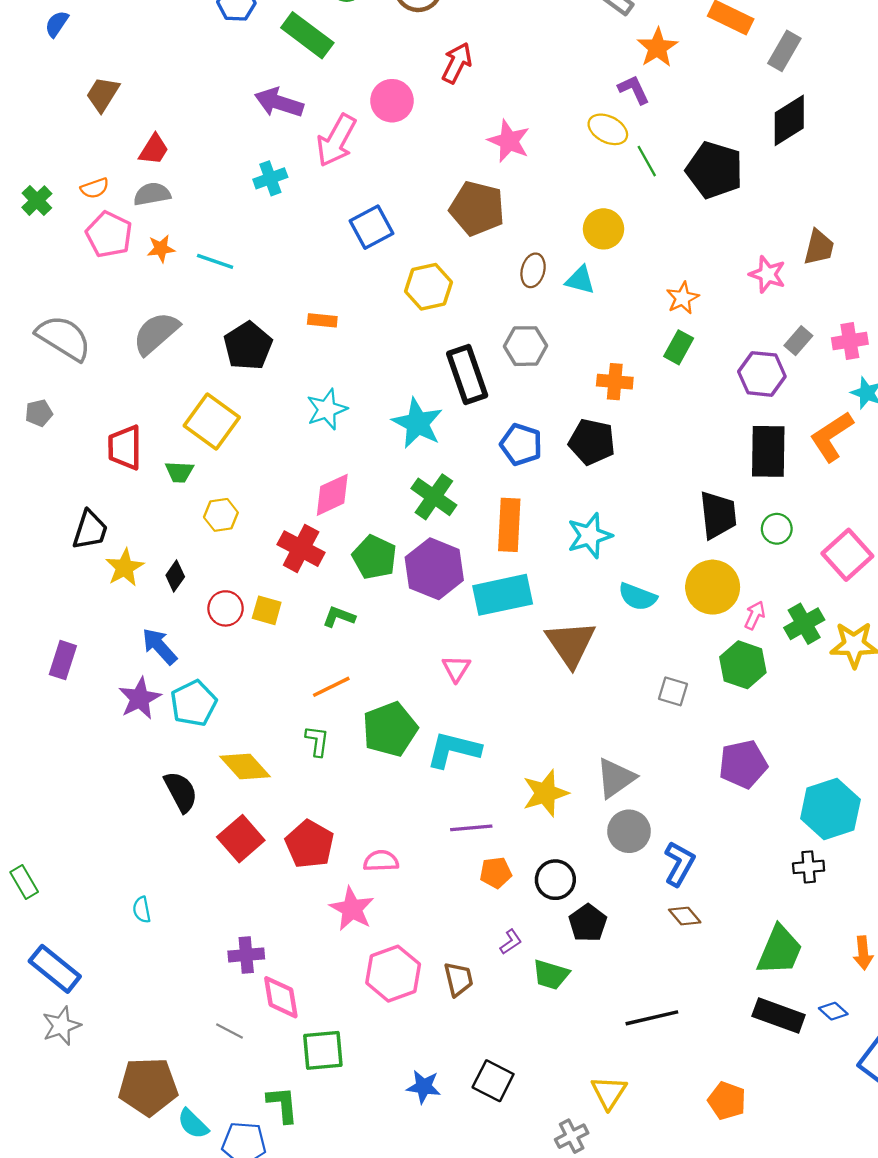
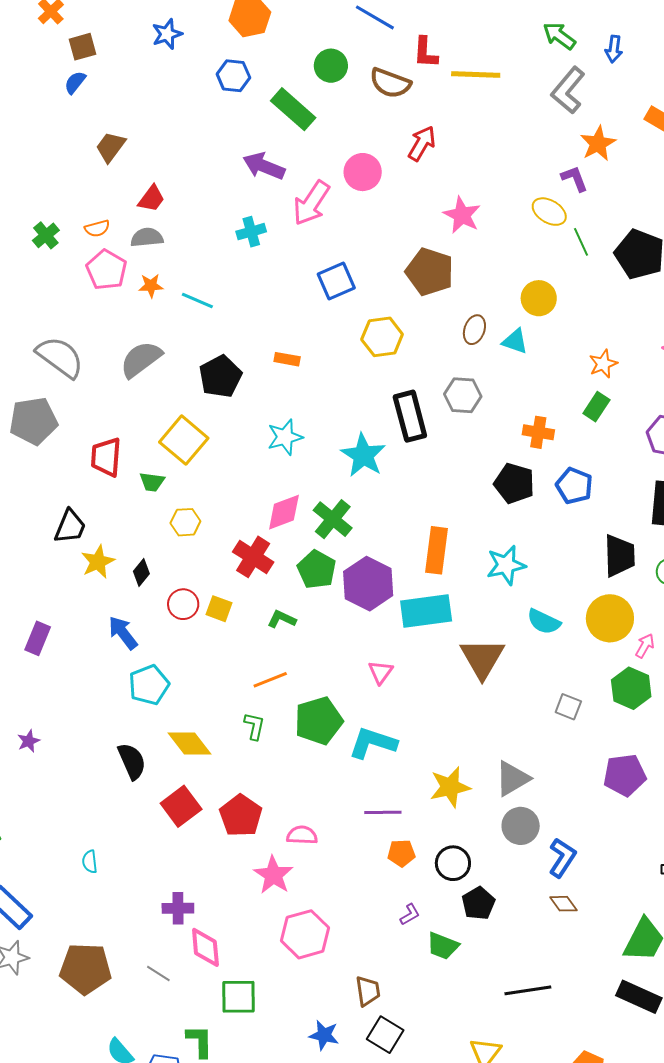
gray pentagon: (39, 413) -> (33, 421), size x2.0
blue pentagon: (521, 444) -> (574, 486), moved
green cross: (434, 497) -> (333, 519), moved
purple star: (140, 698) -> (29, 741), moved, size x0.6
brown trapezoid: (458, 979) -> (368, 991), moved
brown pentagon: (148, 1087) -> (85, 969), moved

